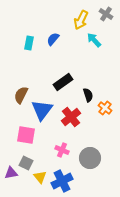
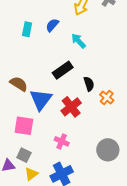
cyan arrow: (94, 40) -> (78, 41), moved
brown semicircle: (21, 95) -> (19, 84), turned 96
gray circle: (90, 158) -> (108, 150), moved
yellow triangle: (40, 177) -> (31, 174), moved, turned 32

